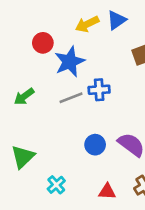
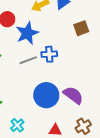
blue circle: (95, 145) -> (46, 95), size x1.6

